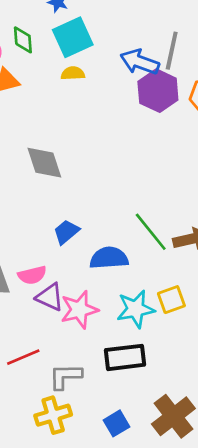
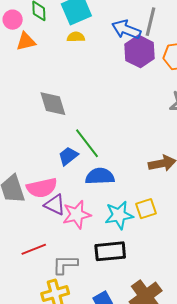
green line: (151, 232) -> (87, 143), moved
pink semicircle: (32, 275) -> (42, 188), size x1.4

